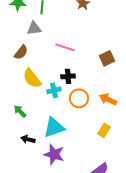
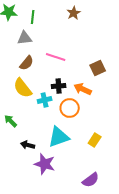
brown semicircle: (21, 52) -> (27, 63), moved
orange arrow: (108, 99) -> (83, 89), moved
cyan triangle: (54, 127) -> (59, 137), moved
black arrow: (28, 139) -> (28, 145), moved

